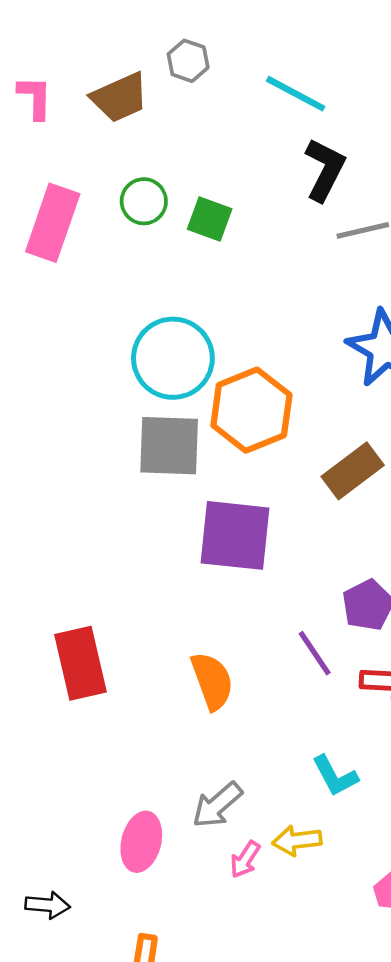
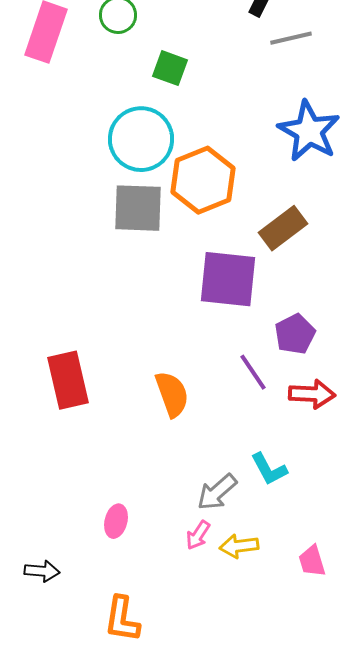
green square: (210, 219) -> (170, 68), moved
purple square: (235, 535) -> (228, 279), moved
gray arrow: (217, 805) -> (217, 492), moved
yellow arrow: (297, 840) -> (239, 546), moved
pink ellipse: (141, 842) -> (116, 521), size x0.7

